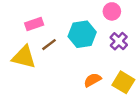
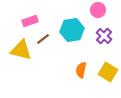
orange semicircle: (92, 80) -> (81, 70), turned -49

